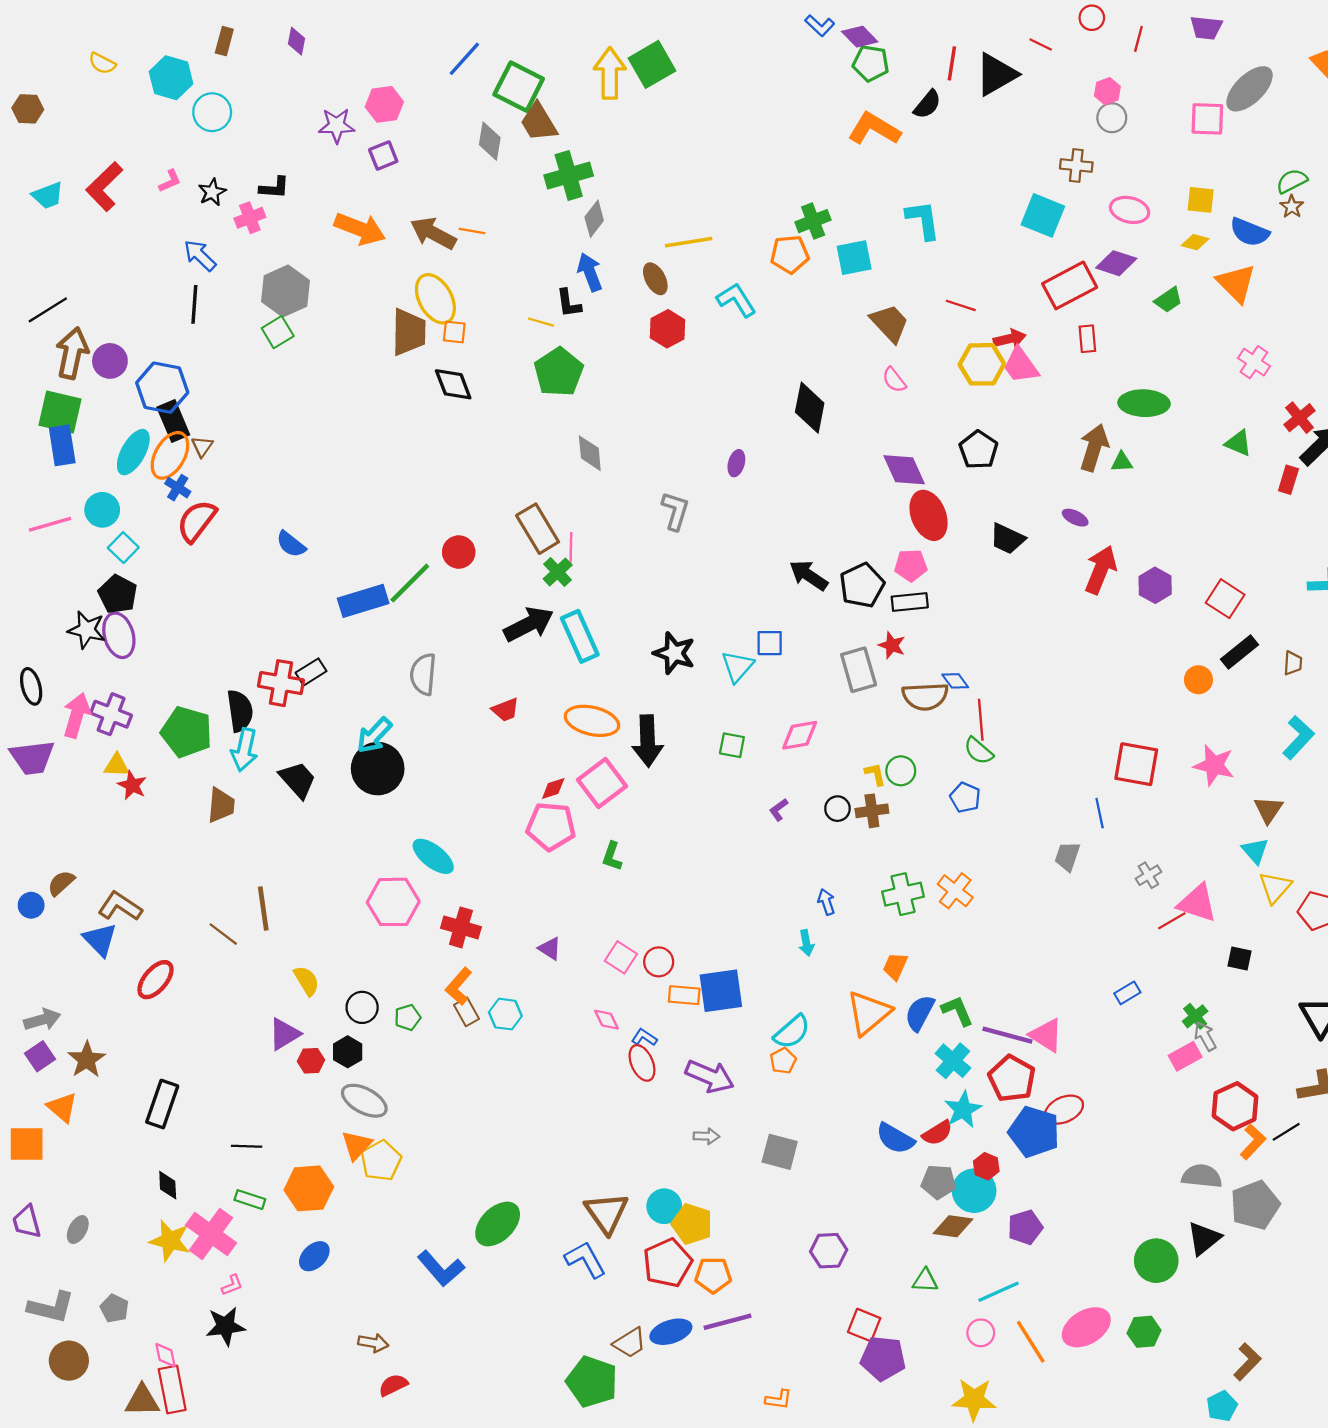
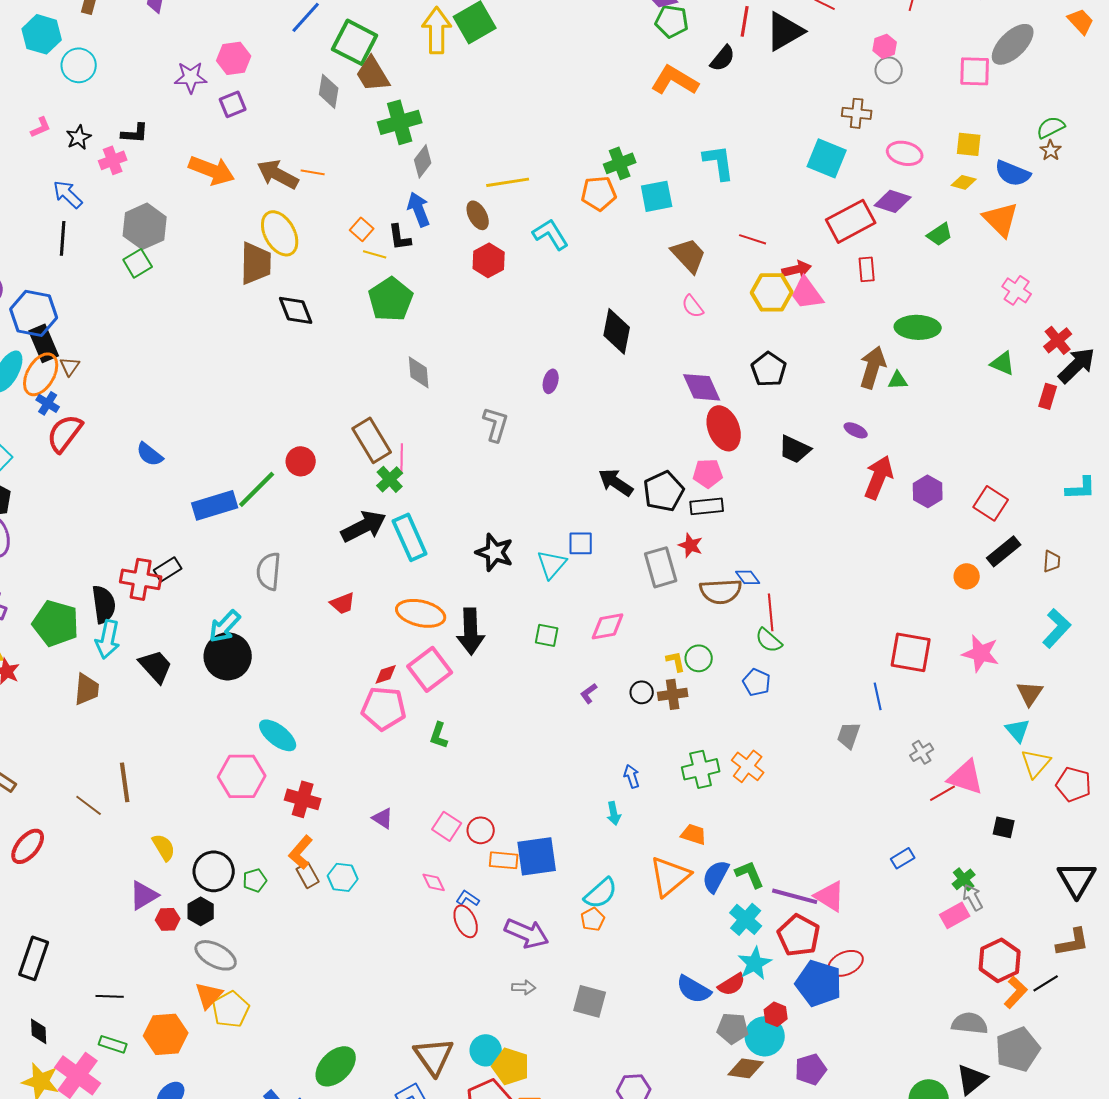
orange square: (454, 332) -> (362, 229), moved, turned 35
orange trapezoid: (895, 966) -> (694, 834), turned 84
black circle: (362, 1007) -> (214, 871), size x1.4

